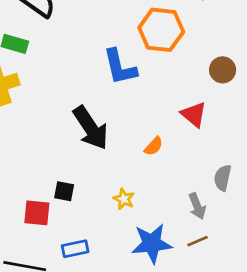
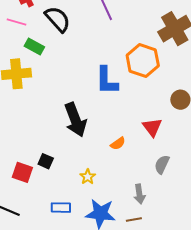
gray semicircle: (223, 178) -> (162, 164), moved
blue rectangle: (75, 249) -> (61, 208), moved

